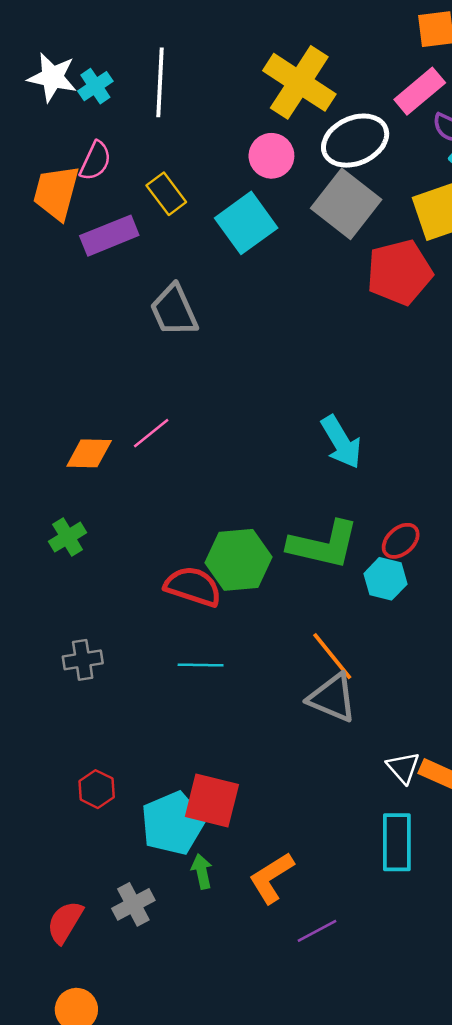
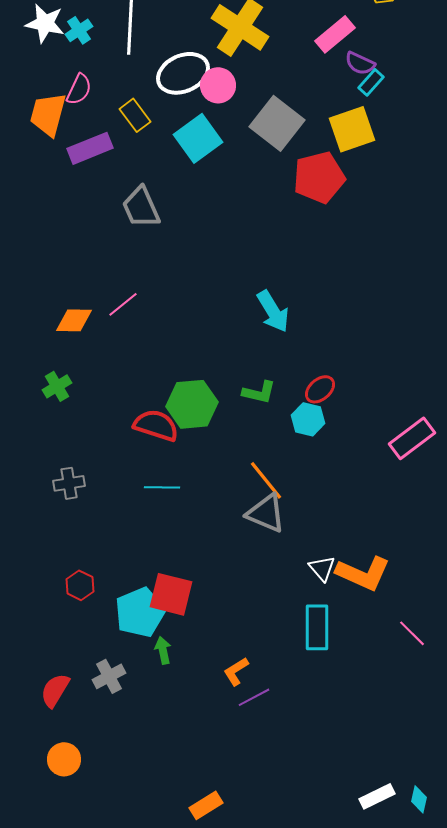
white ellipse: (355, 141) -> (183, 73), moved
green L-shape: (323, 545) -> (259, 392), size x0.6
orange L-shape: (271, 878) -> (236, 671), moved, size x0.7

